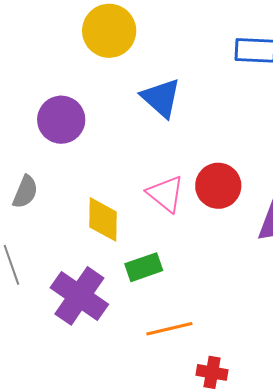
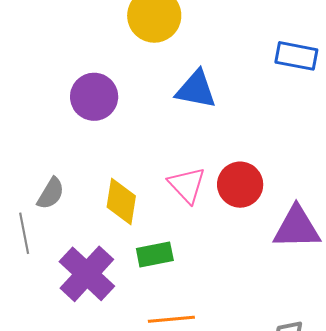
blue triangle: (161, 98) -> (196, 89), turned -39
gray semicircle: (25, 192) -> (51, 193), moved

